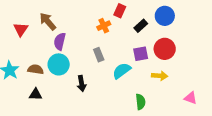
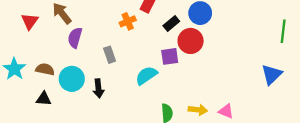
red circle: (165, 49) -> (191, 41), moved
gray rectangle: (99, 55) -> (110, 55), moved
cyan circle: (59, 64) -> (72, 79), moved
yellow arrow: (160, 76) -> (198, 110), moved

